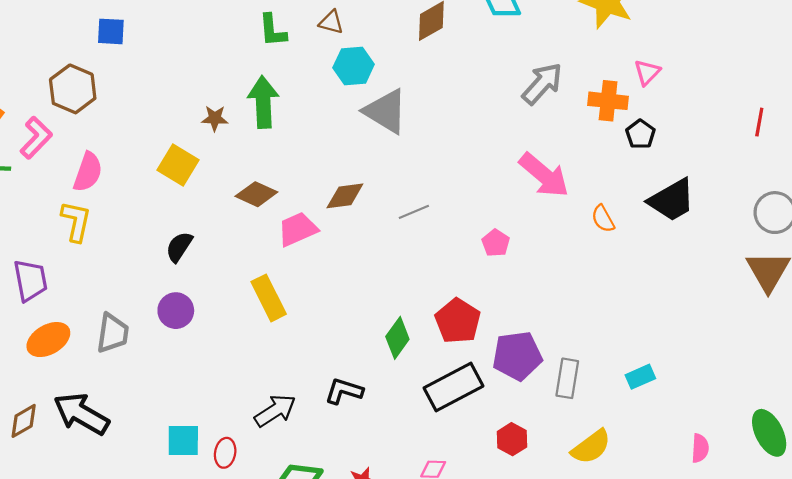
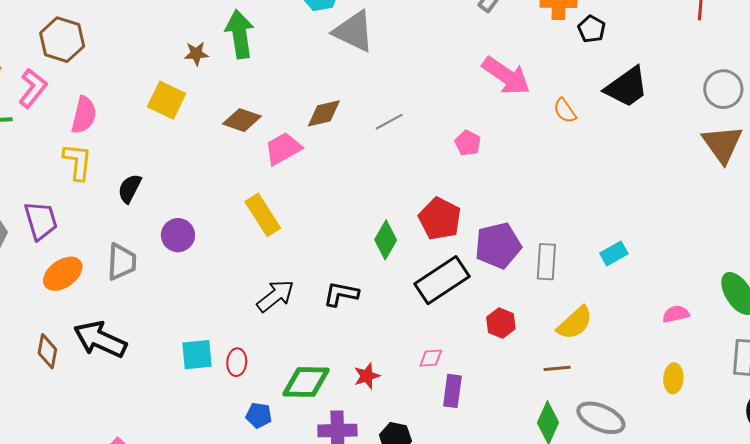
black semicircle: (179, 247) -> (130, 188), moved
black arrow: (275, 411) -> (275, 296), moved
brown diamond: (24, 421) -> (47, 351), turned -44
pink semicircle: (700, 448) -> (676, 314), turned -100

